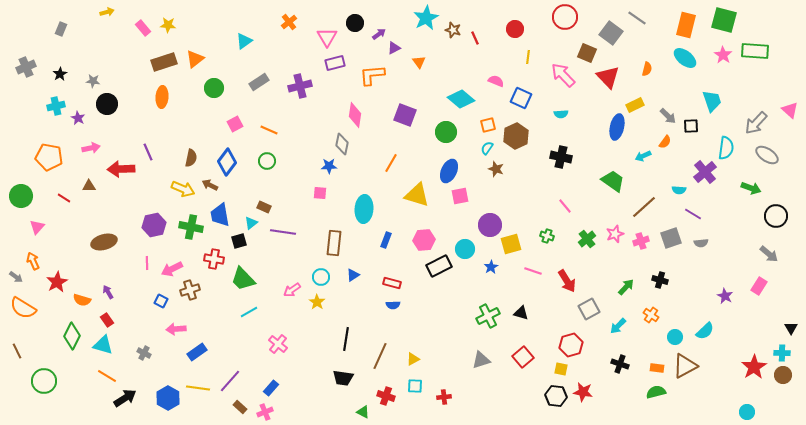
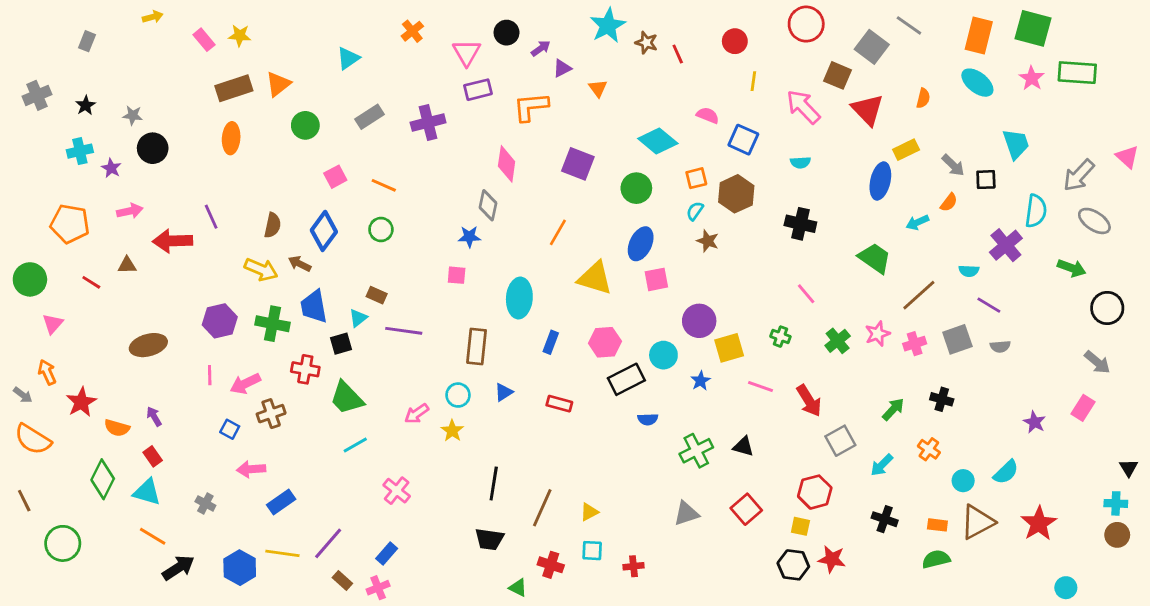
blue semicircle: (393, 305) -> (648, 419), moved
red star: (754, 367) -> (1039, 523), moved

